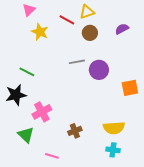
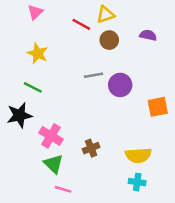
purple semicircle: (122, 29) -> (148, 35), turned 40
yellow star: (40, 32) -> (38, 53), moved
pink cross: (42, 112) -> (51, 136), turned -30
brown cross: (75, 131) -> (91, 148), moved
green triangle: (26, 135) -> (53, 164), moved

